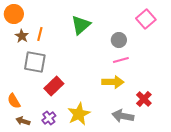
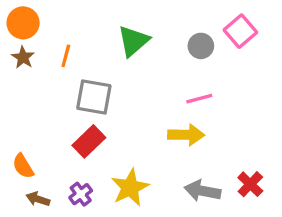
brown star: (22, 36) -> (23, 57), moved
gray circle: (119, 40) -> (201, 46), moved
gray square: (35, 62) -> (94, 97), moved
red cross: (144, 99) -> (250, 184), moved

